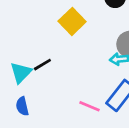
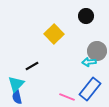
cyan triangle: (21, 73) -> (16, 84), moved

